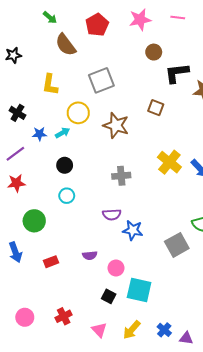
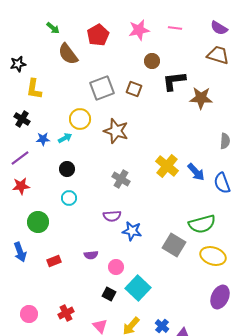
yellow L-shape: (50, 85) -> (34, 89), moved
brown square: (156, 108) -> (134, 89), moved
gray cross: (121, 176) -> (121, 179), turned 36
gray square: (177, 245) -> (174, 245), turned -30
cyan square: (139, 290) -> (138, 288), turned 30

